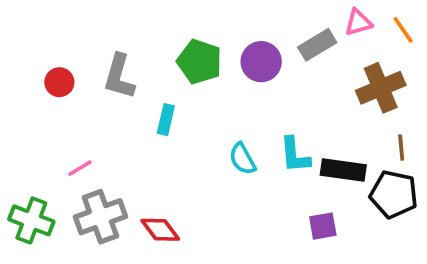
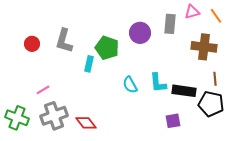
gray rectangle: (317, 45) -> (170, 24), turned -54
green pentagon: (199, 62) -> (107, 48), moved
brown cross: (381, 88) -> (204, 47), turned 30

